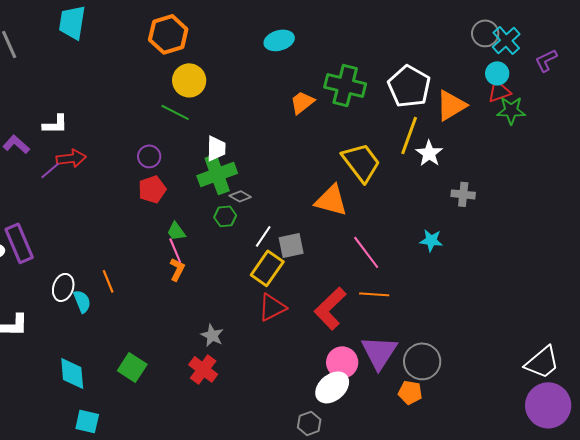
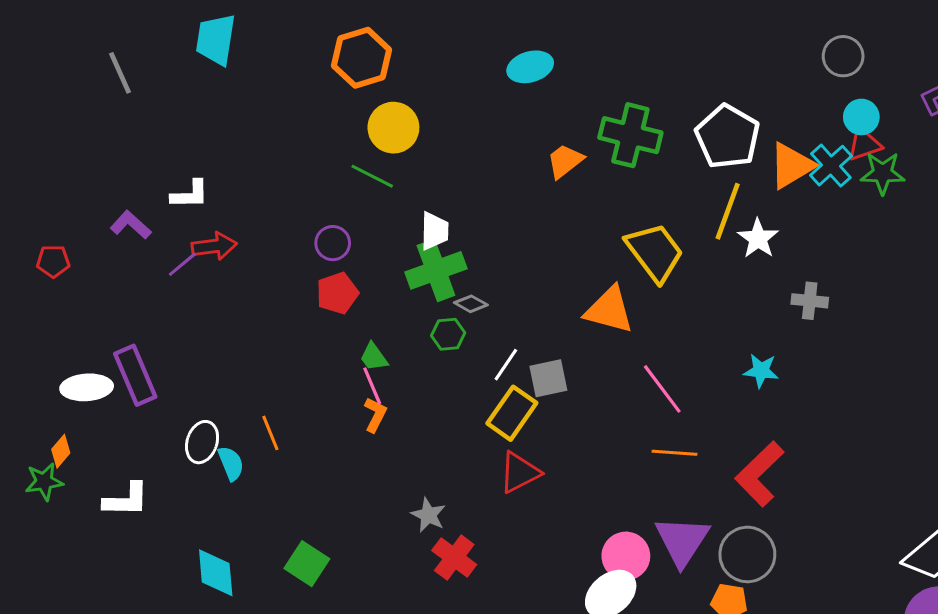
cyan cross: (506, 40) -> (831, 166), moved
red L-shape: (330, 308) -> (760, 474), moved
red cross: (203, 369) -> (454, 558), moved

